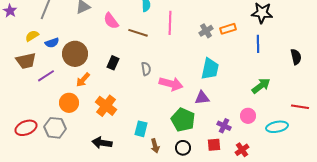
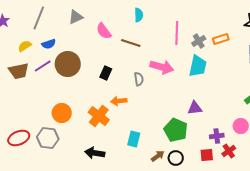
pink line: (170, 23) -> (177, 33), moved
blue semicircle: (52, 43) -> (49, 44), moved
cyan trapezoid: (210, 69) -> (198, 66), moved
purple line: (46, 76) -> (43, 66), moved
orange arrow: (83, 80) -> (119, 101), moved, turned 42
pink arrow: (171, 84) -> (162, 67), moved
purple cross: (224, 126) -> (217, 136), turned -32
brown arrow: (155, 146) -> (158, 156), moved, turned -112
red cross: (242, 150) -> (229, 151), moved

